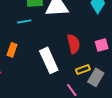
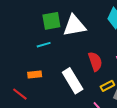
orange rectangle: (12, 50) -> (35, 74), turned 72

